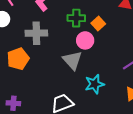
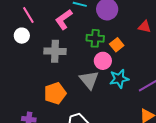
orange pentagon: (18, 59) -> (55, 93), moved
cyan star: (95, 84) -> (119, 79), moved

